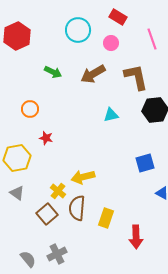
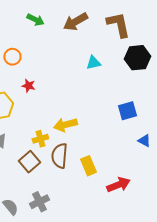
yellow cross: (58, 191) -> (40, 139), turned 35
yellow rectangle: (106, 218) -> (88, 166), turned -42
red arrow: (136, 237) -> (118, 185), turned -110

